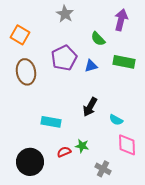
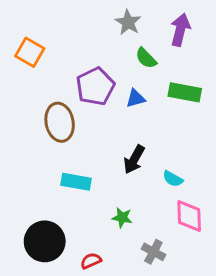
gray star: (65, 14) -> (128, 22), moved
brown ellipse: (26, 72) -> (60, 122), moved
red semicircle: (64, 152) -> (91, 261), moved

